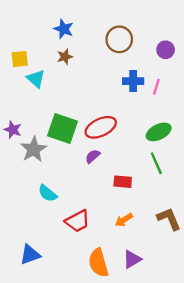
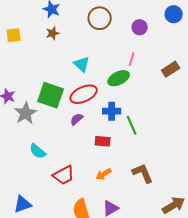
cyan triangle: (36, 79) -> (82, 64), moved
blue cross: (133, 81) -> (112, 111), moved
green ellipse: (159, 132) -> (119, 78), moved

